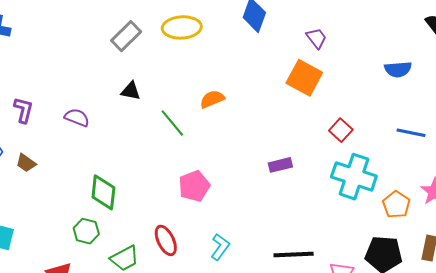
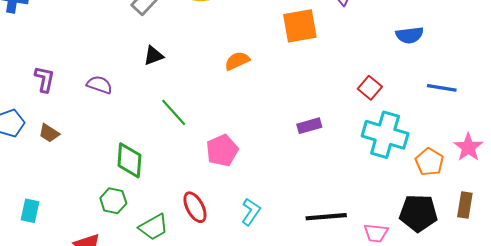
blue semicircle: (398, 69) -> (410, 35), moved
orange square: (304, 78) -> (300, 26), moved, turned -36
black triangle: (131, 91) -> (153, 56), turned -30
green line: (172, 123) -> (174, 112), moved

